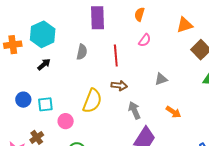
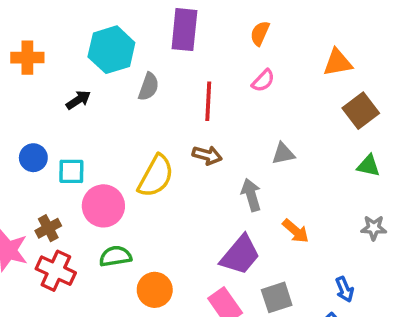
cyan hexagon: (43, 34) -> (111, 50), moved
gray arrow: (134, 110) -> (251, 195), moved
orange arrow: (173, 112) -> (296, 231), moved
pink circle: (66, 121) -> (103, 206), size x1.5

